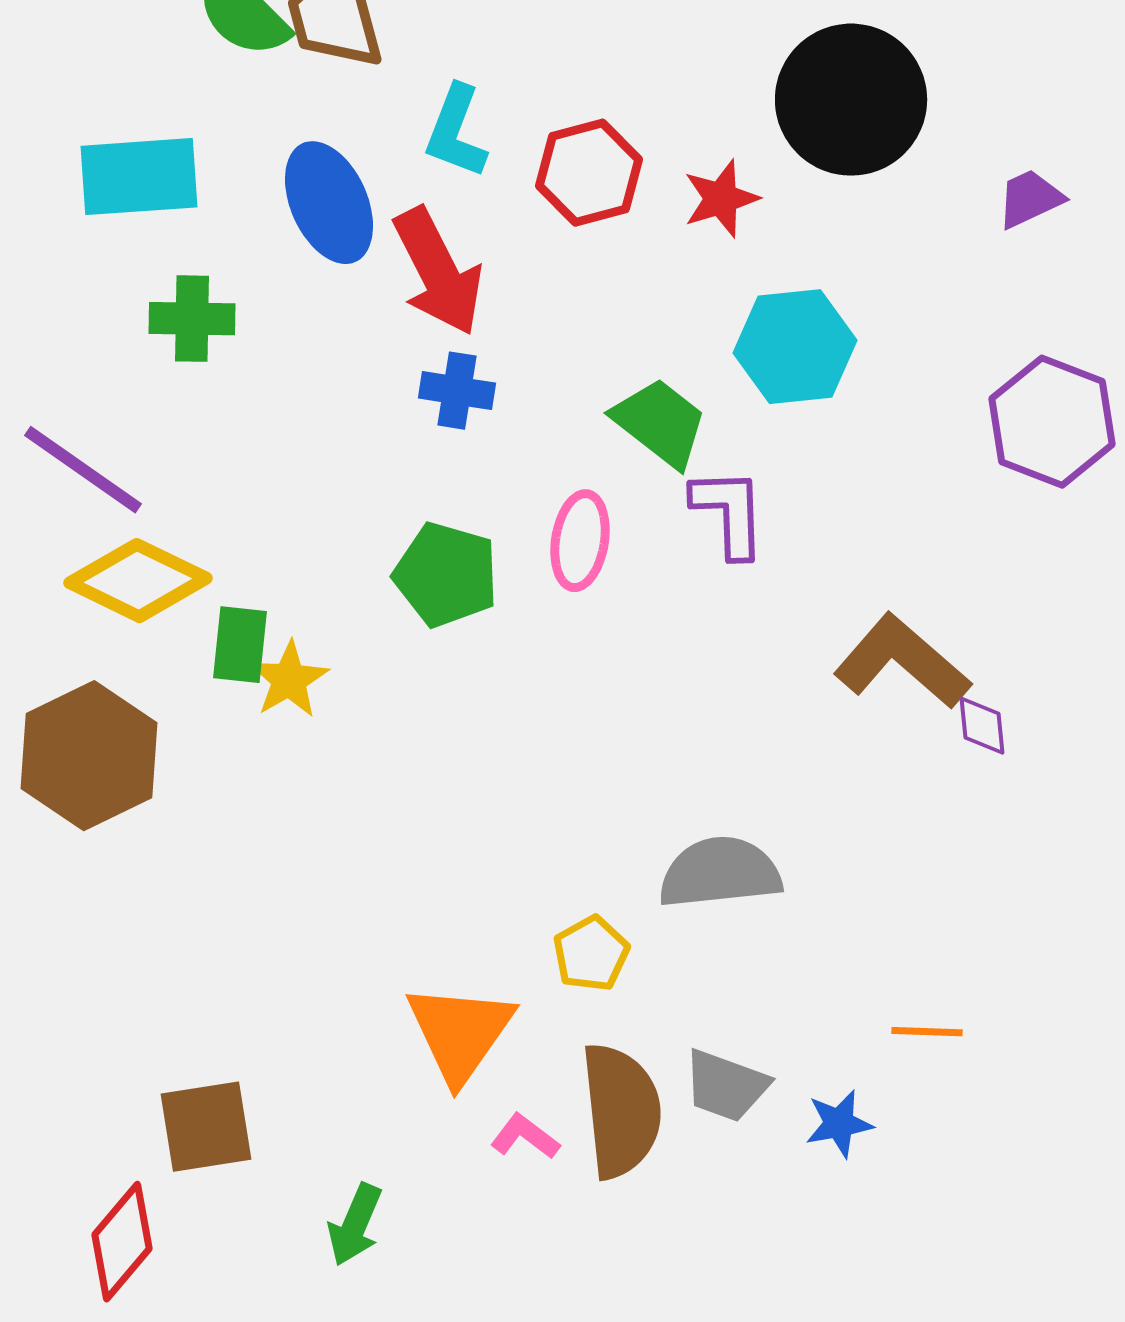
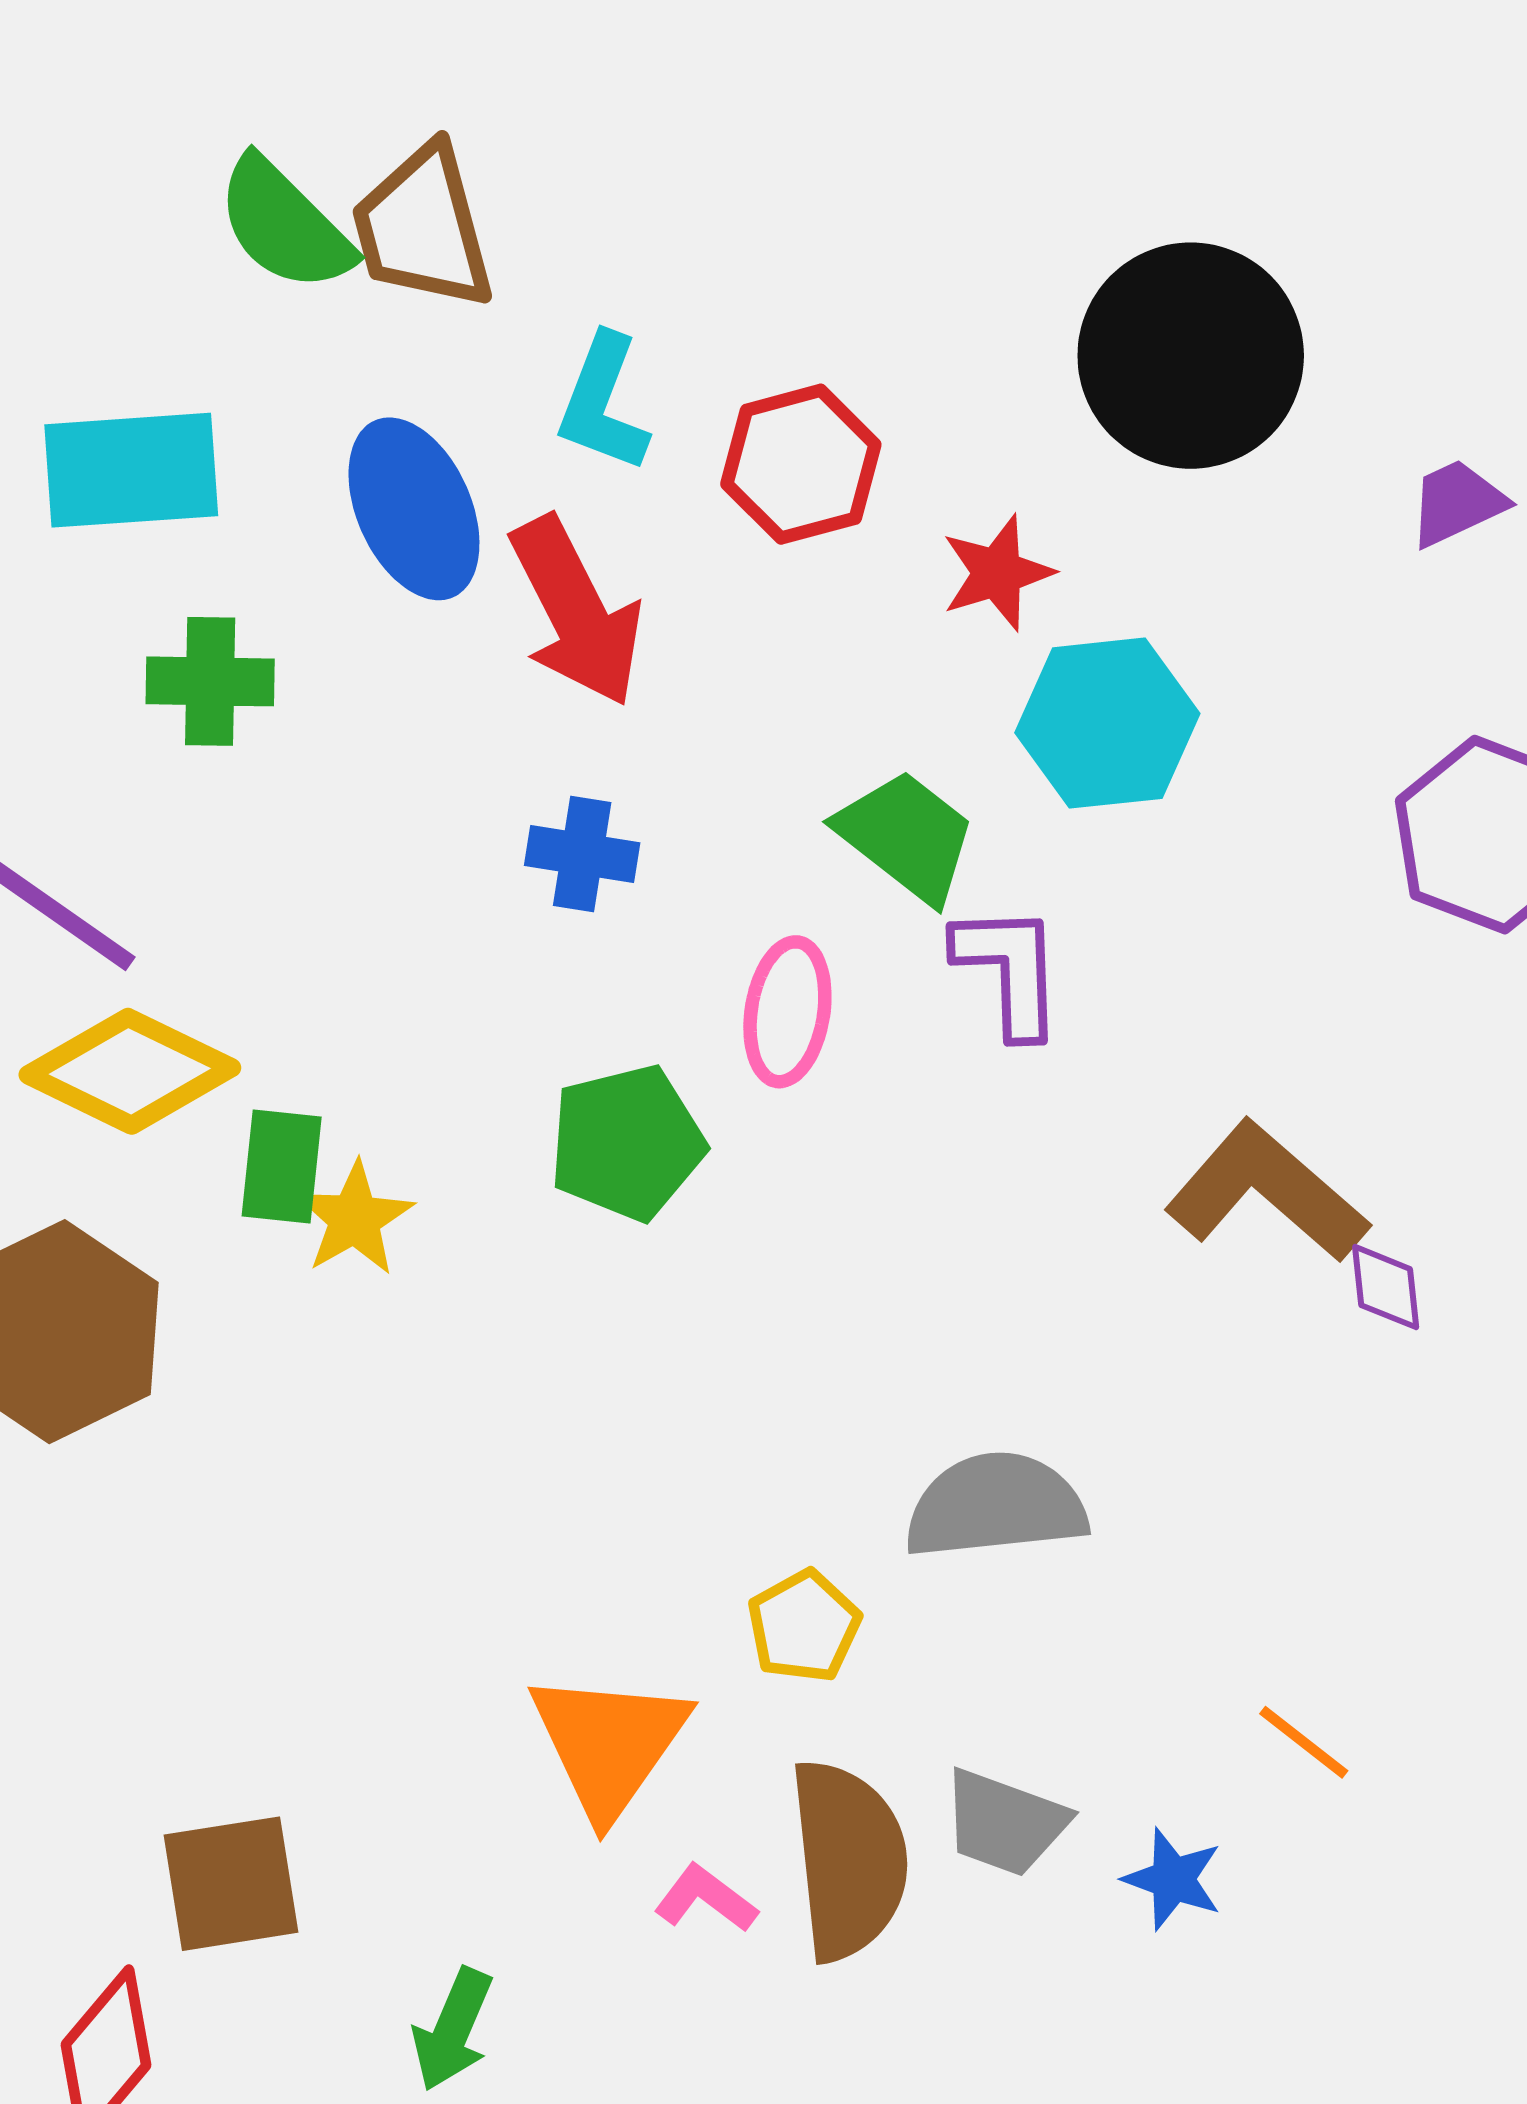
red star: (721, 199) -> (997, 573), moved
blue cross: (457, 391) -> (582, 854), moved
green pentagon: (446, 575) -> (627, 1143), moved, turned -30
orange line: (927, 1032) -> (1304, 1742), turned 36
blue star: (839, 1124) -> (1173, 1879), turned 30

